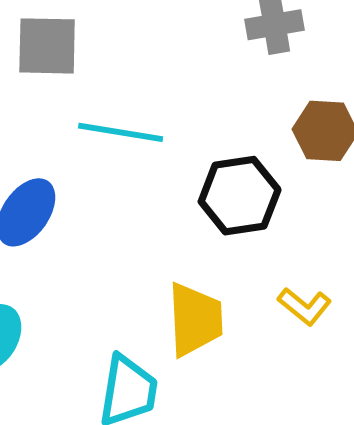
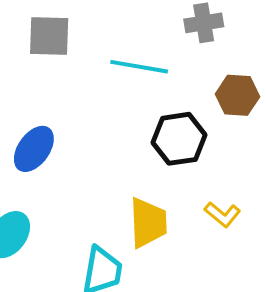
cyan line: (121, 132) -> (139, 67), moved

